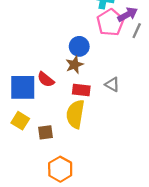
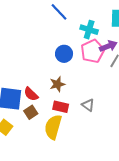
blue circle: (79, 46) -> (64, 54), moved
brown square: (45, 132) -> (31, 112), moved, turned -32

